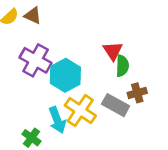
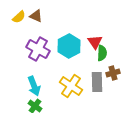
cyan hexagon: (65, 75) -> (69, 46), moved
gray rectangle: (116, 105) -> (97, 82), turned 60
cyan arrow: (57, 120) -> (34, 86), moved

